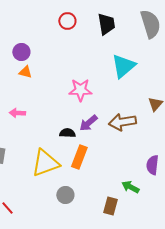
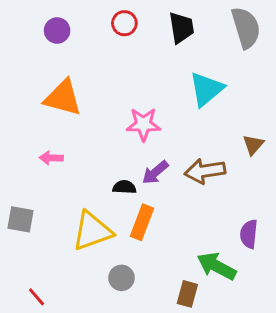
purple circle: (21, 52) -> (57, 31), moved
orange triangle: (25, 72) -> (63, 98), size x2.0
green arrow: (130, 187) -> (217, 266), size x1.5

